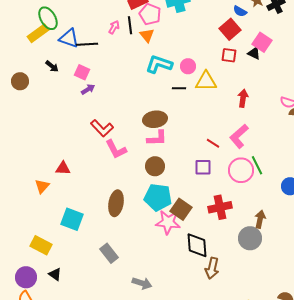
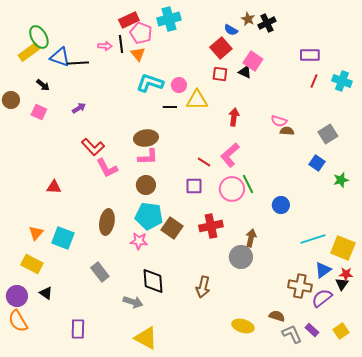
pink arrow: (114, 27) -> (105, 46), turned 64
pink square: (82, 72) -> (39, 112), moved
orange triangle: (42, 186) -> (36, 233), moved
pink star: (168, 222) -> (139, 241), moved, size x0.7
black diamond: (197, 245) -> (153, 281), moved

